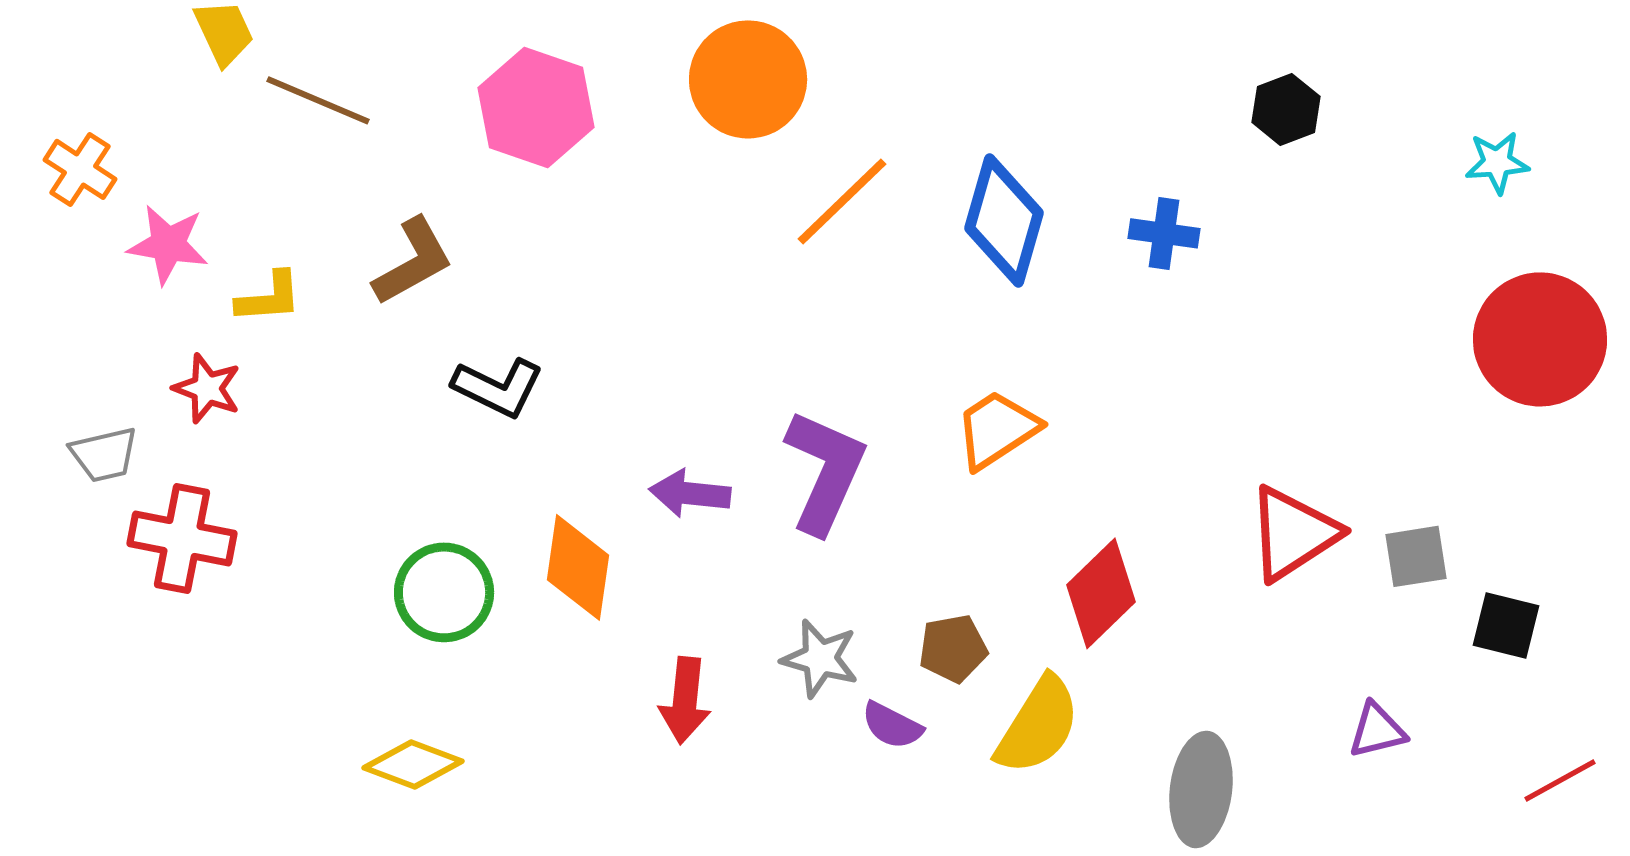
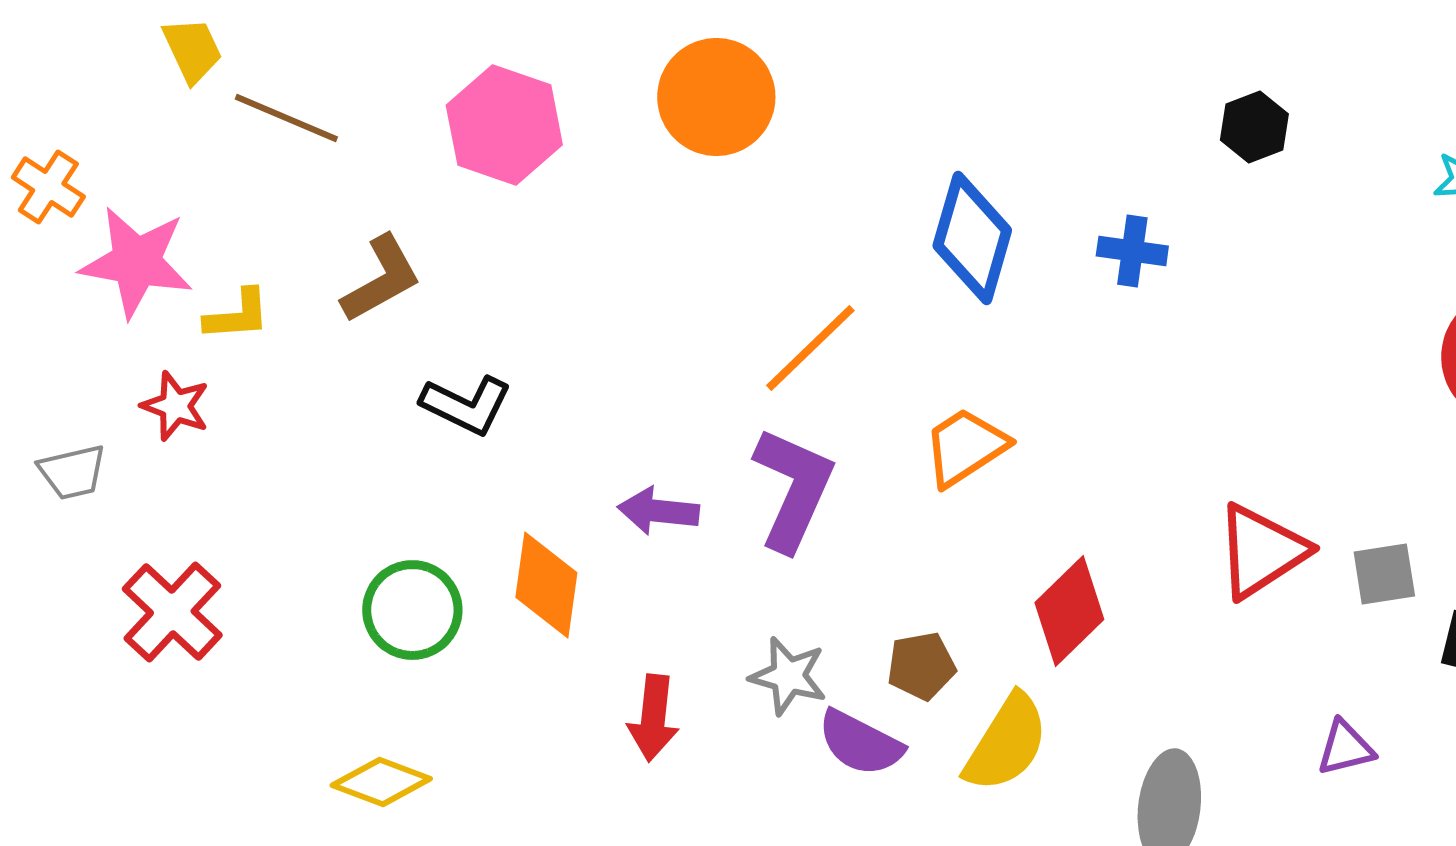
orange line: (842, 201) -> (810, 348), moved
pink star: (168, 244) -> (136, 262), size x1.4
red cross: (182, 538) -> (172, 612), moved, turned 32
purple semicircle: (892, 725) -> (860, 743), size x1.4

